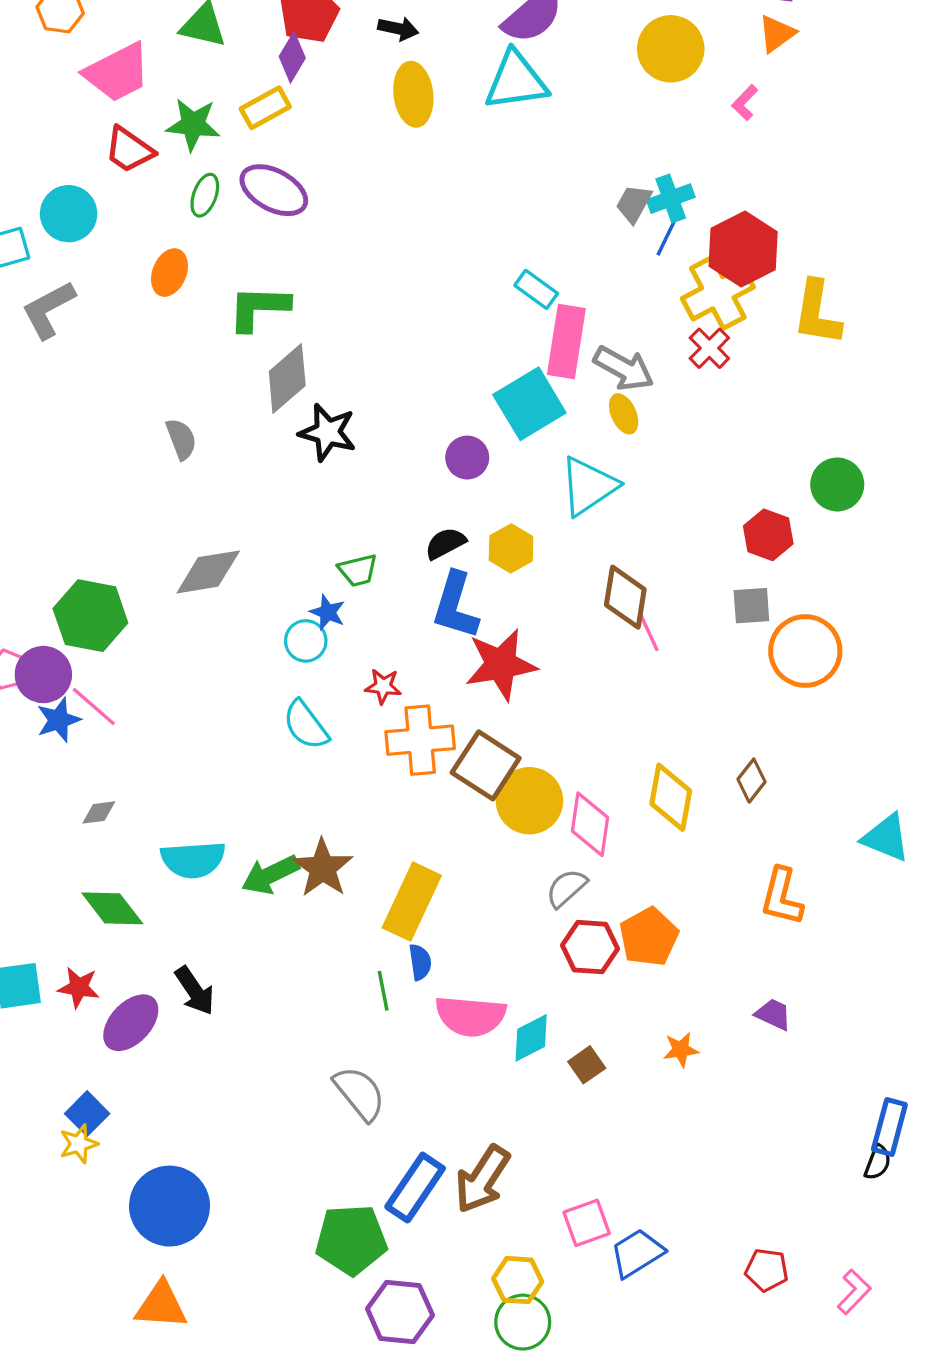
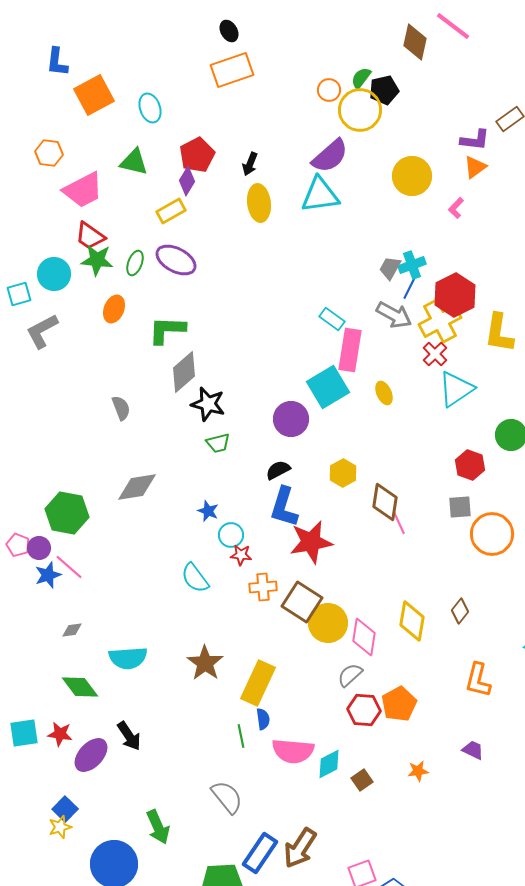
black arrow: (398, 29) -> (250, 164), turned 100
green star: (193, 125) -> (97, 260), moved
gray arrow: (624, 368) -> (394, 315), moved
purple circle: (467, 458) -> (291, 419), size x1.4
cyan triangle: (588, 486) -> (456, 389), moved
yellow hexagon: (511, 548) -> (343, 473), moved
green trapezoid: (358, 570) -> (218, 443), moved
cyan circle: (306, 641) -> (231, 535), moved
purple circle: (43, 675) -> (39, 548), size x0.7
orange cross: (420, 740) -> (263, 587), size x0.7
green arrow: (270, 875) -> (158, 827), moved, turned -88

